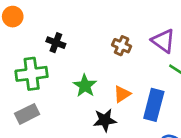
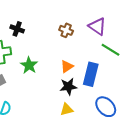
green star: (85, 86) -> (29, 65), moved
black star: (105, 120) -> (68, 87), moved

